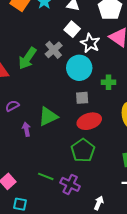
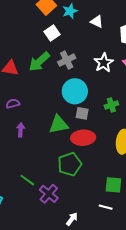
white square: (72, 29) -> (52, 33), moved
cyan circle: (79, 68) -> (75, 91), moved
green cross: (108, 82) -> (111, 105), turned -32
green triangle: (48, 116) -> (59, 125), moved

